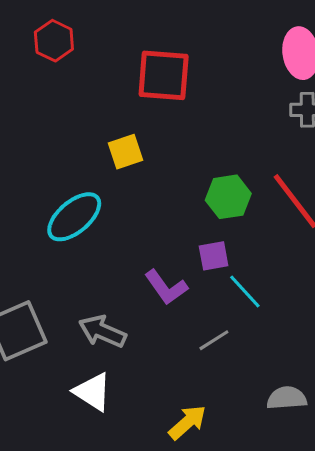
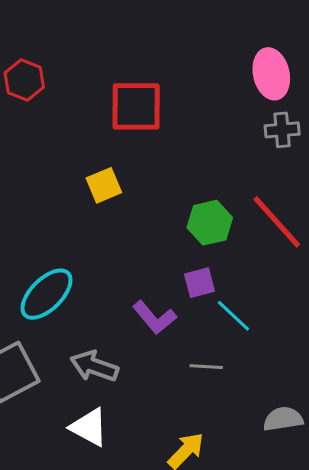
cyan ellipse: (74, 217) -> (47, 294), moved
gray line: (214, 340) -> (206, 367), turned 40

